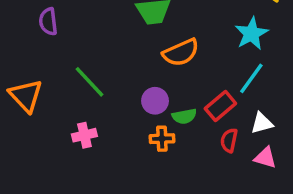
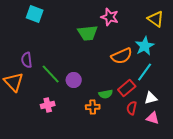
purple semicircle: (48, 22) -> (27, 60), moved
orange semicircle: (181, 53) -> (122, 56), moved
purple circle: (155, 101) -> (74, 80), moved

